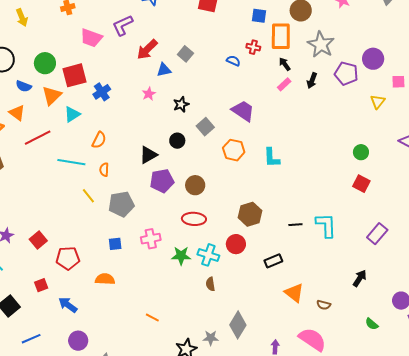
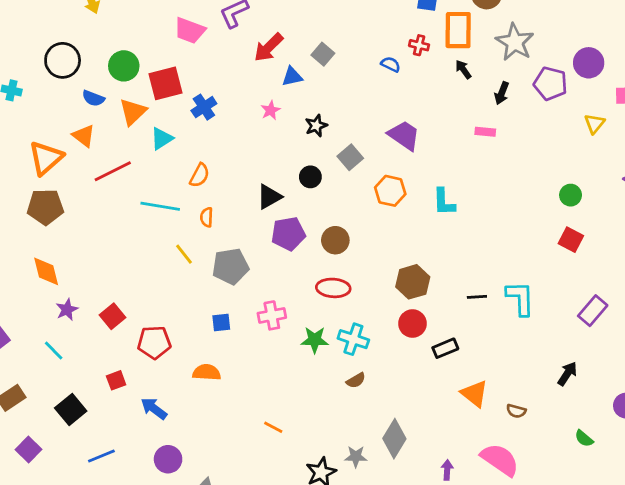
pink rectangle: (284, 84) -> (485, 132), moved, turned 48
red circle: (236, 244) -> (412, 324), moved
brown semicircle: (210, 284) -> (356, 380), turned -112

